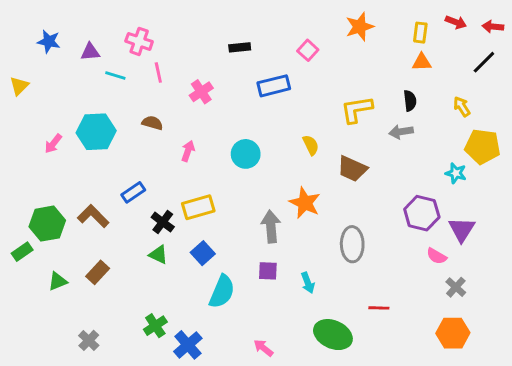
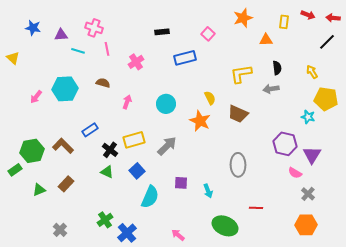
orange triangle: (422, 62) -> (266, 40), moved
yellow triangle: (19, 86) -> (13, 58), turned -32
orange star: (305, 203) -> (200, 121), moved
gray arrow: (271, 226) -> (167, 146), moved, turned 50

